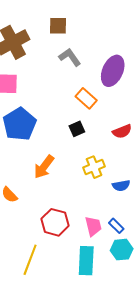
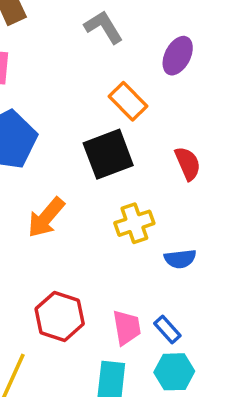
purple ellipse: (113, 71) -> (178, 56), size x0.7
black square: (77, 129) -> (108, 154), size x1.8
red semicircle: (122, 131) -> (188, 163), turned -96

